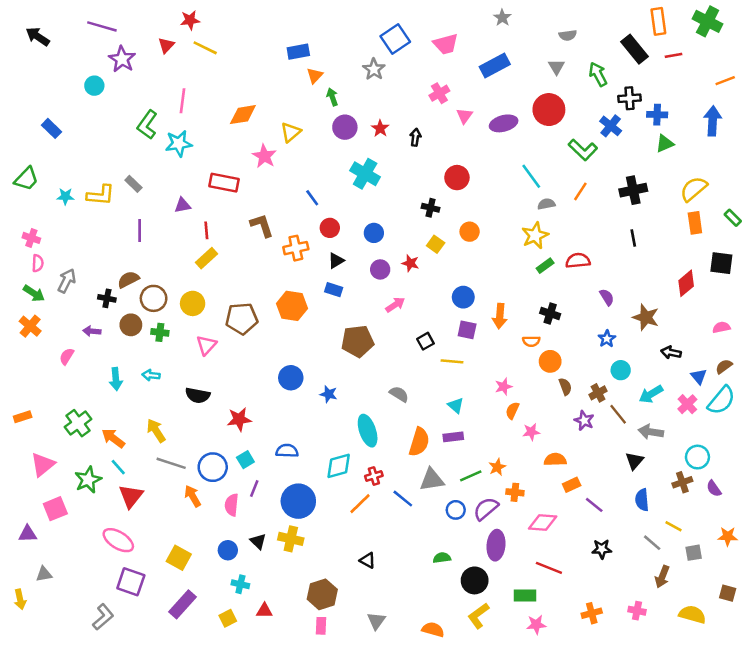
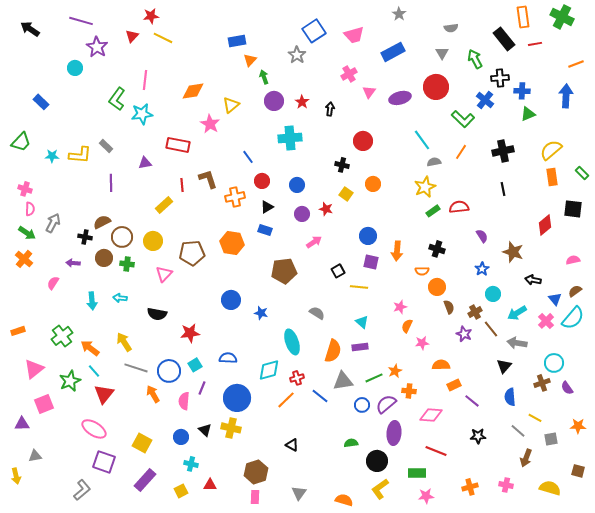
cyan cross: (365, 174) -> (290, 138), turned -35
red line: (206, 230) -> (182, 185), moved

